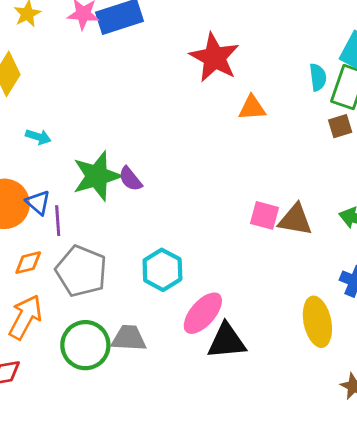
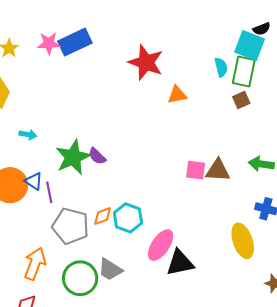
orange diamond: (28, 263) -> (103, 216), moved
gray trapezoid: (129, 338) -> (110, 269), turned -144

